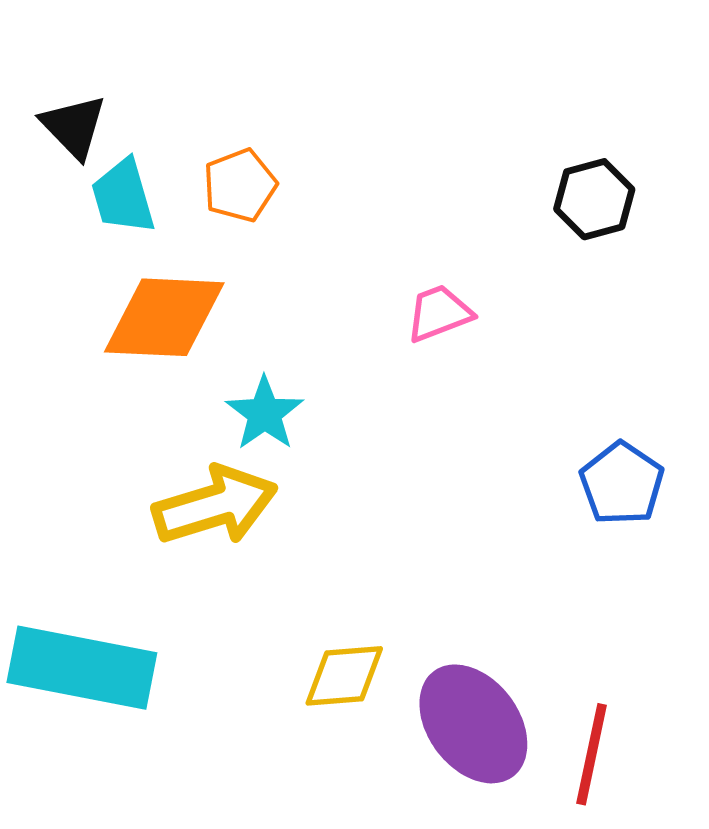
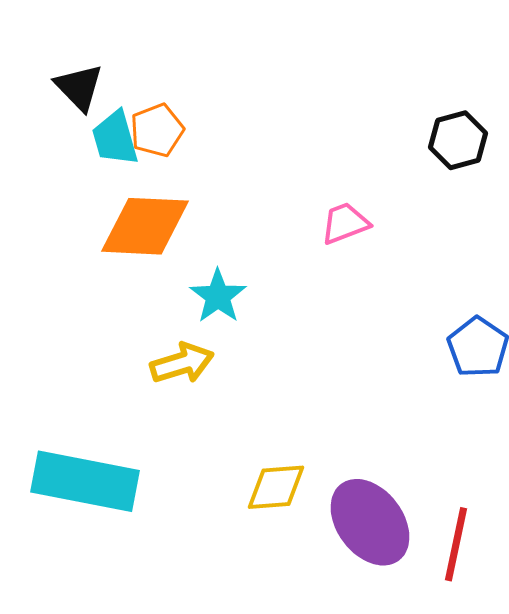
orange pentagon: (240, 185) -> (157, 130), moved
yellow arrow: (215, 506) -> (182, 363), size x0.7

